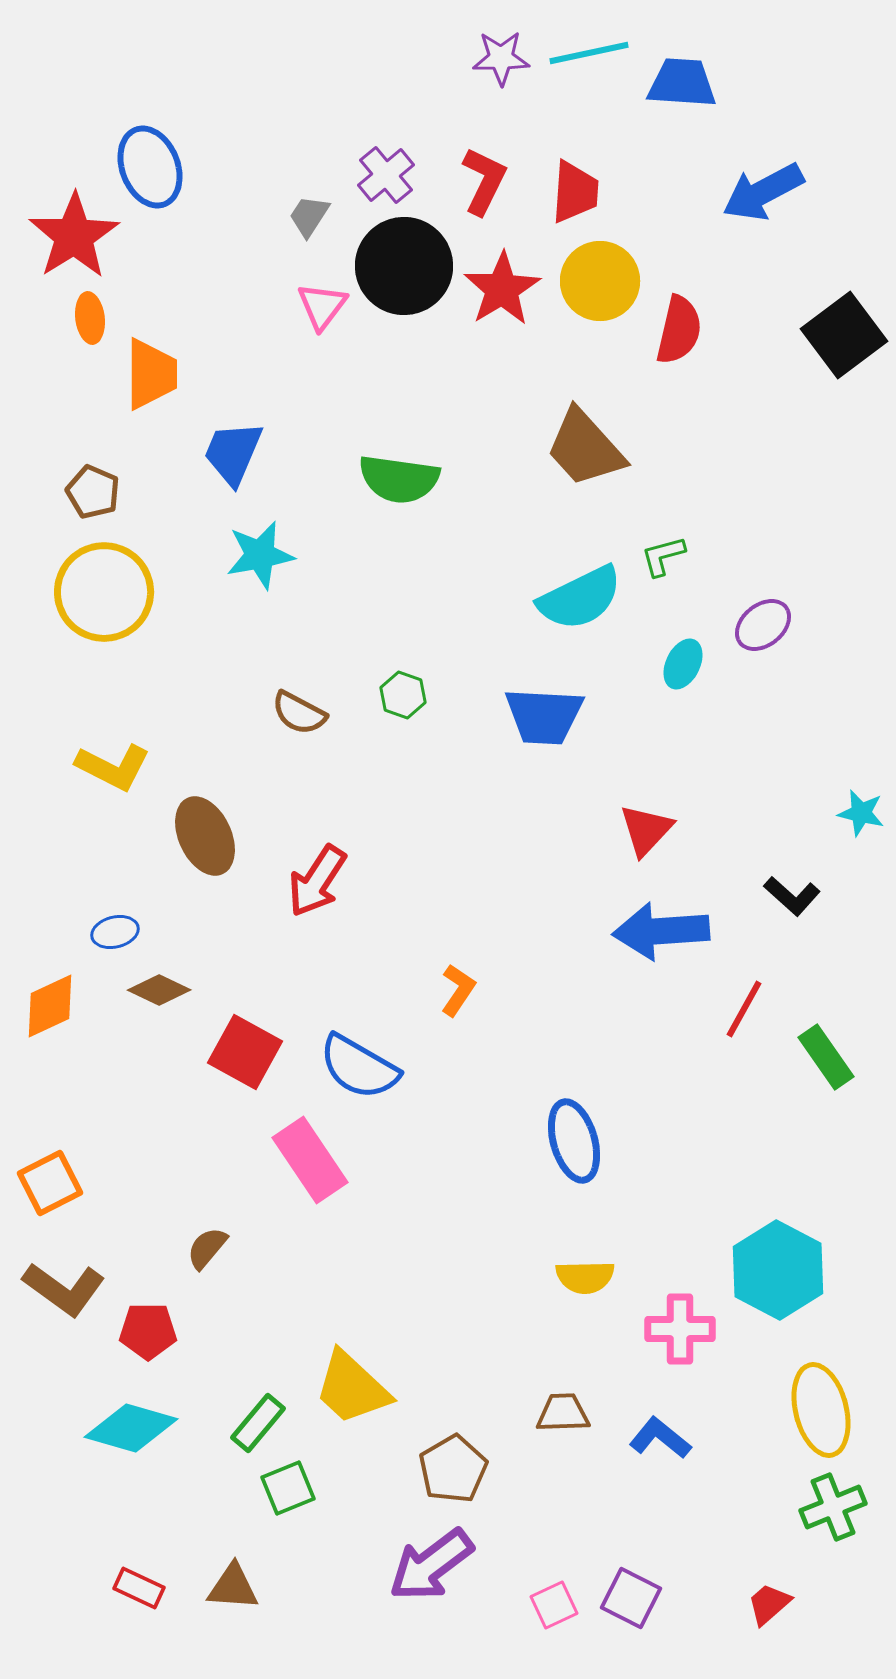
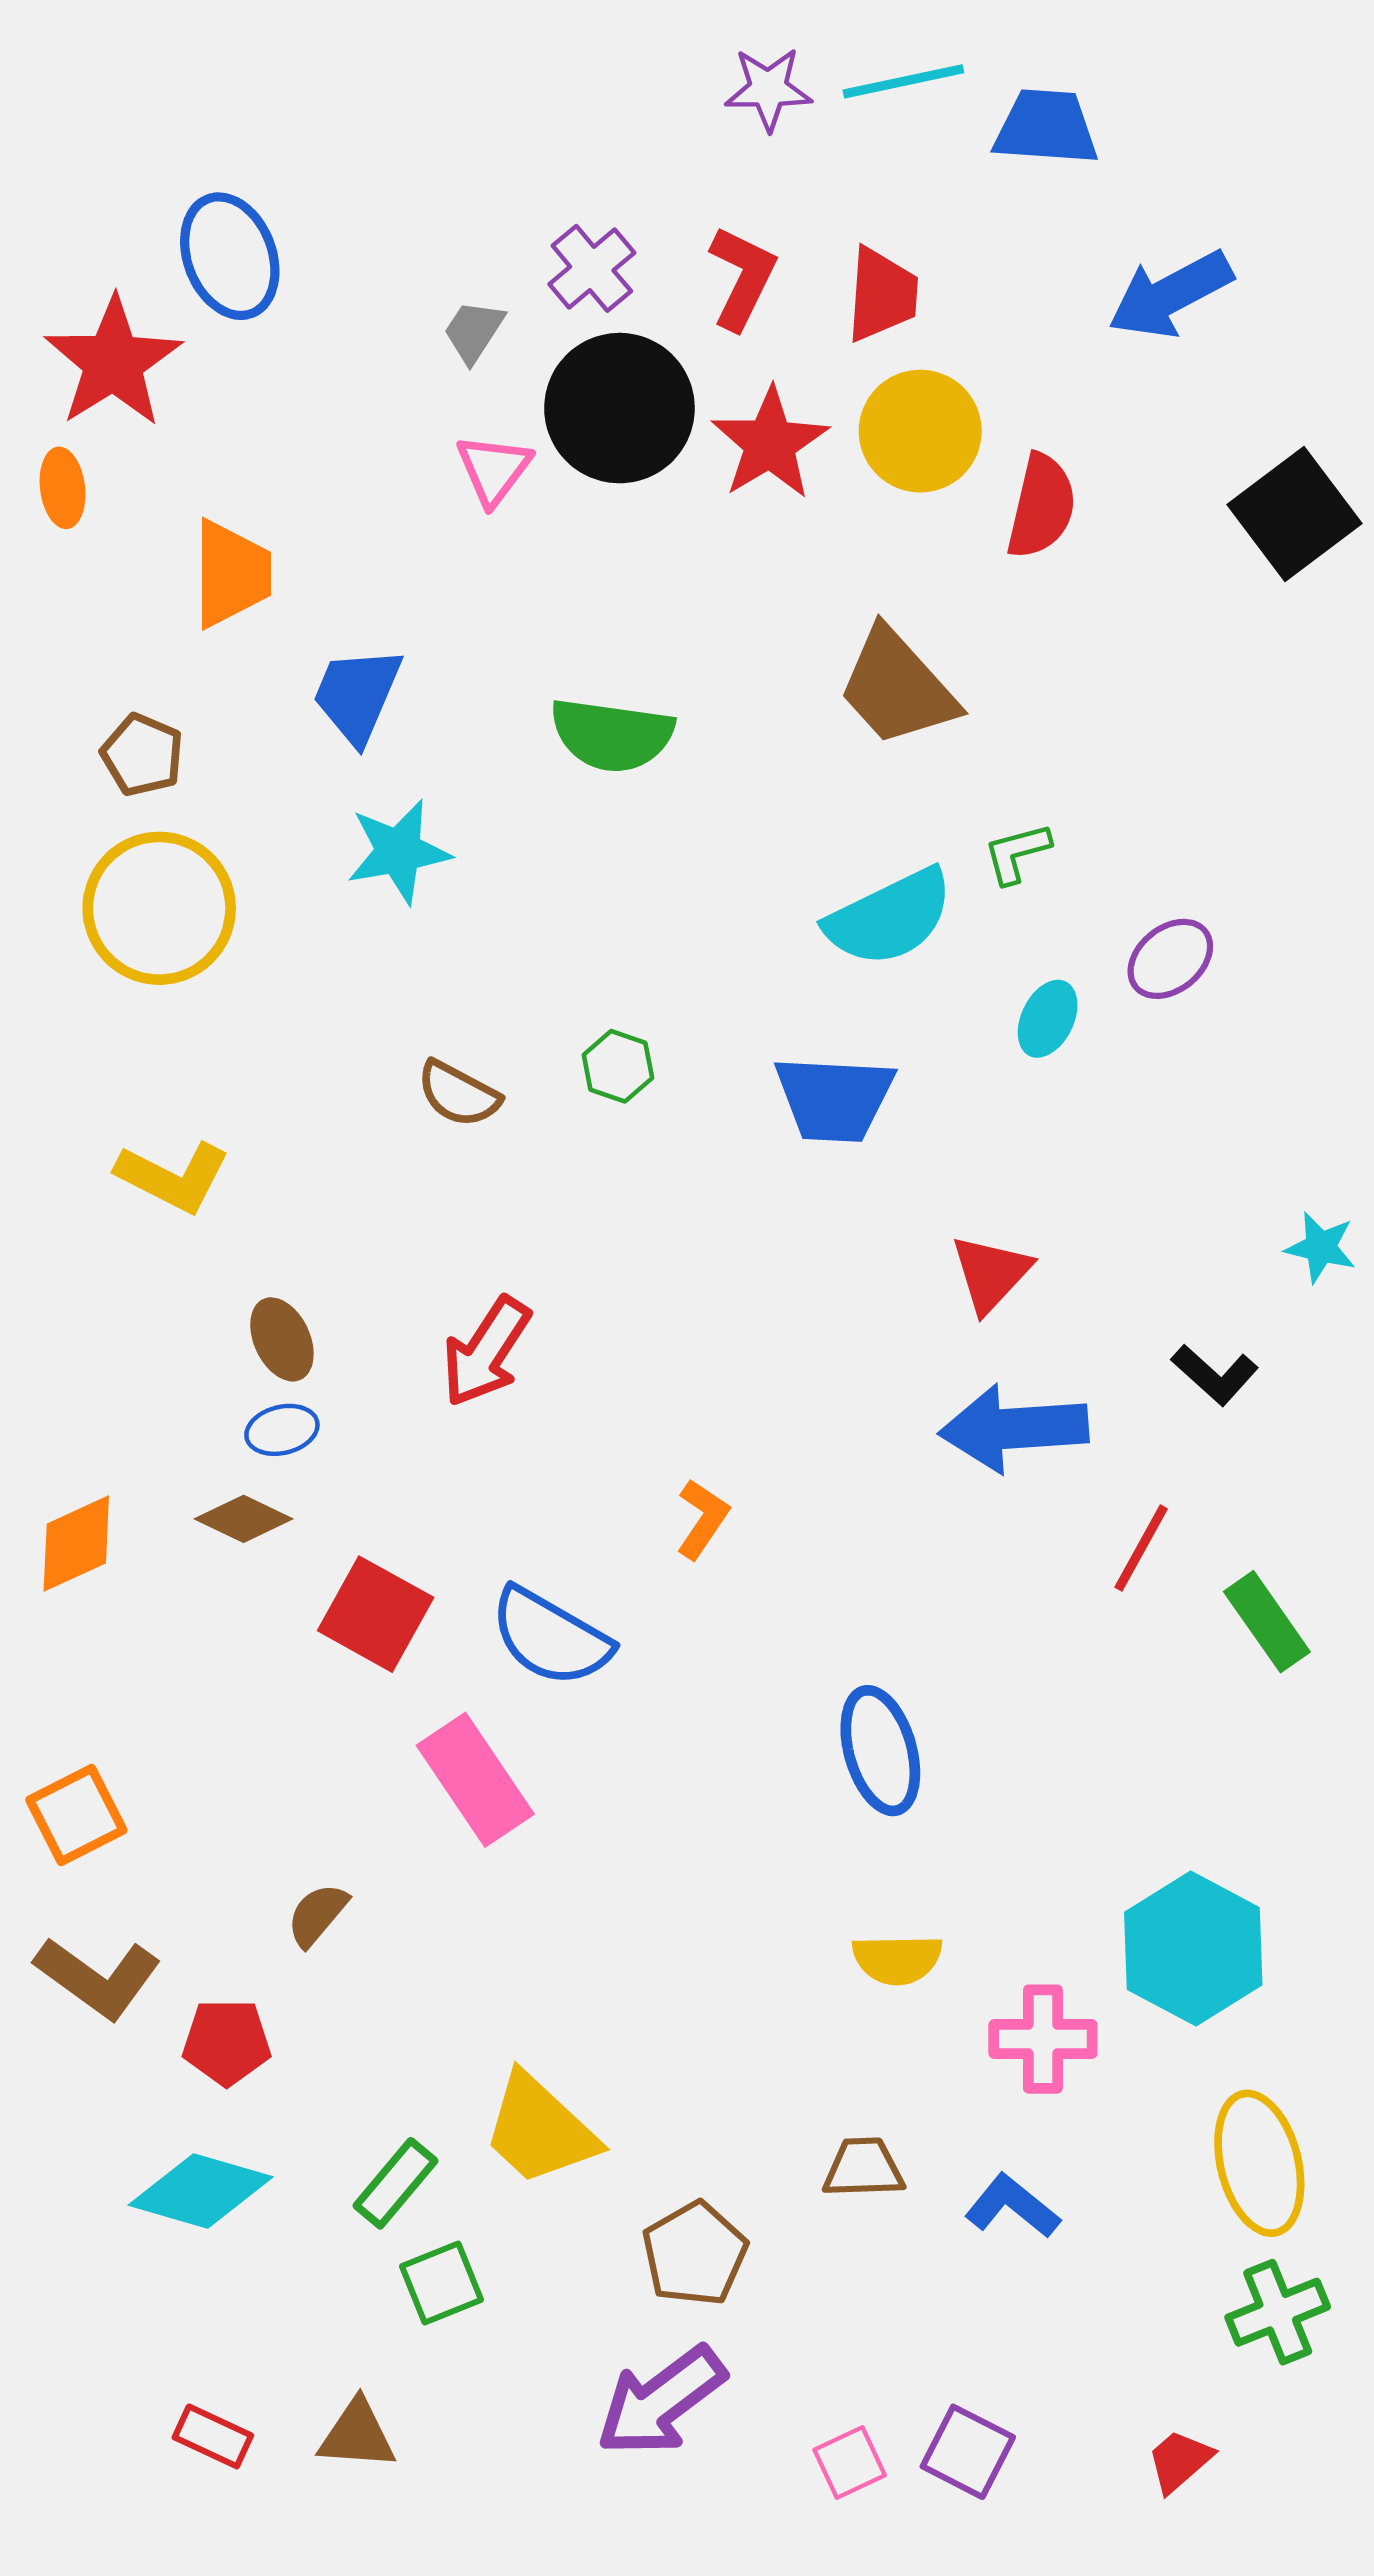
orange ellipse: (90, 318) -> (63, 488), moved
brown ellipse: (205, 836) -> (282, 1339), moved, size x0.7
blue ellipse: (115, 932) -> (282, 1430), moved

